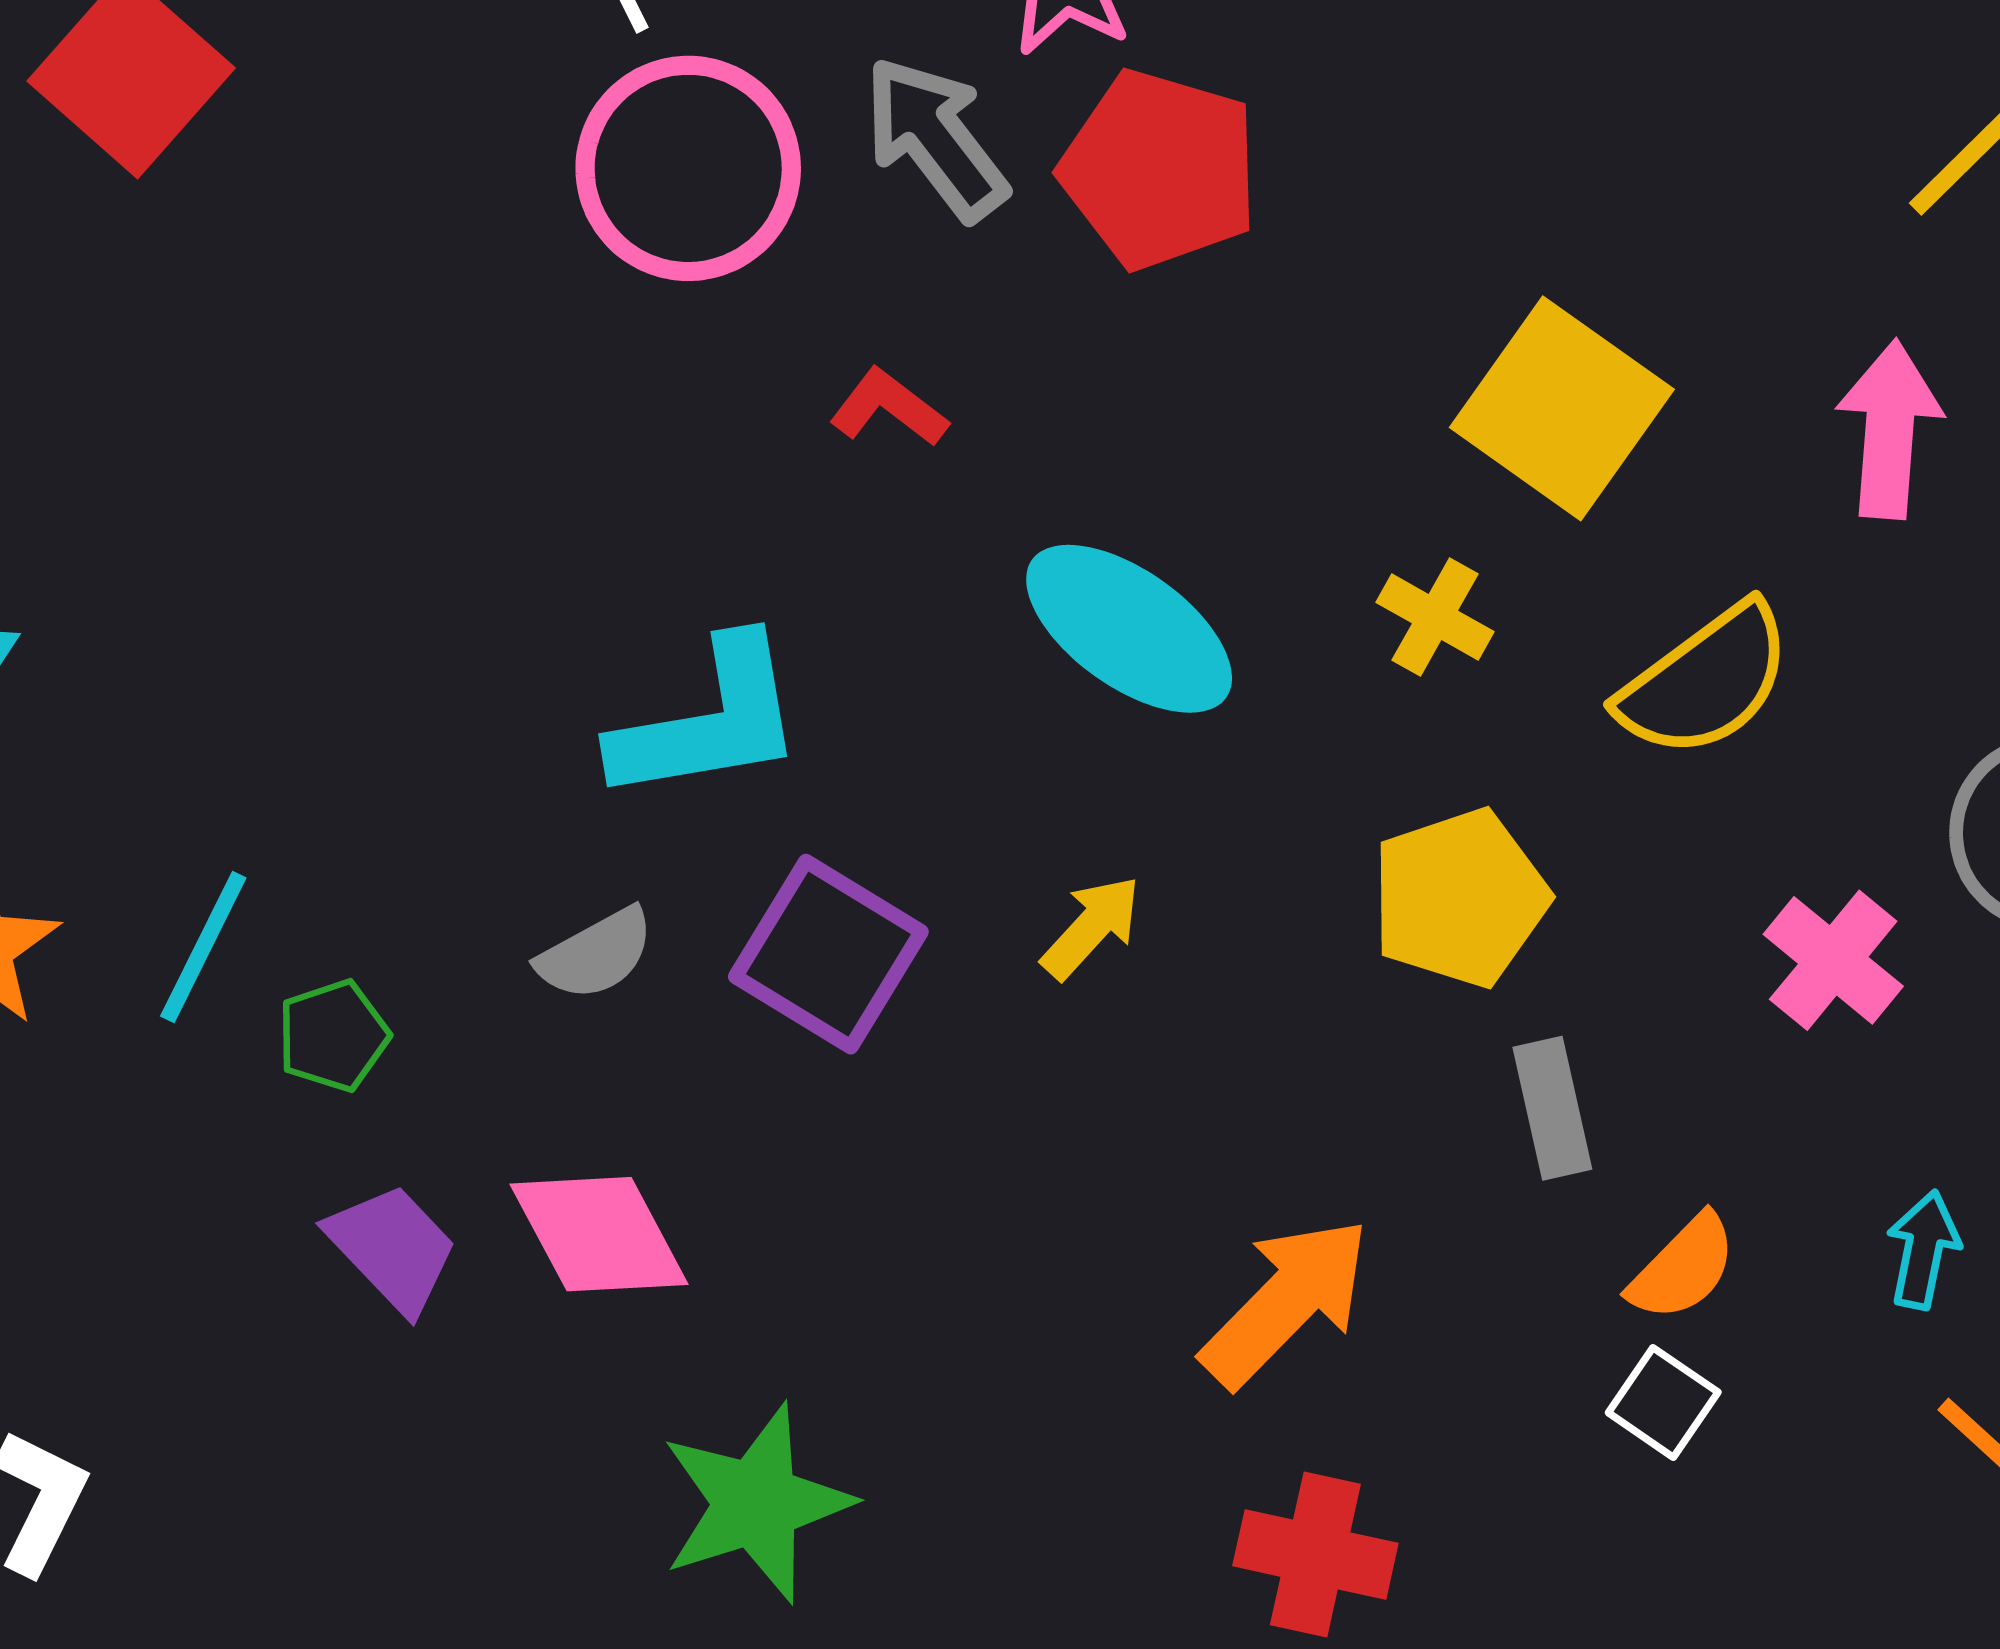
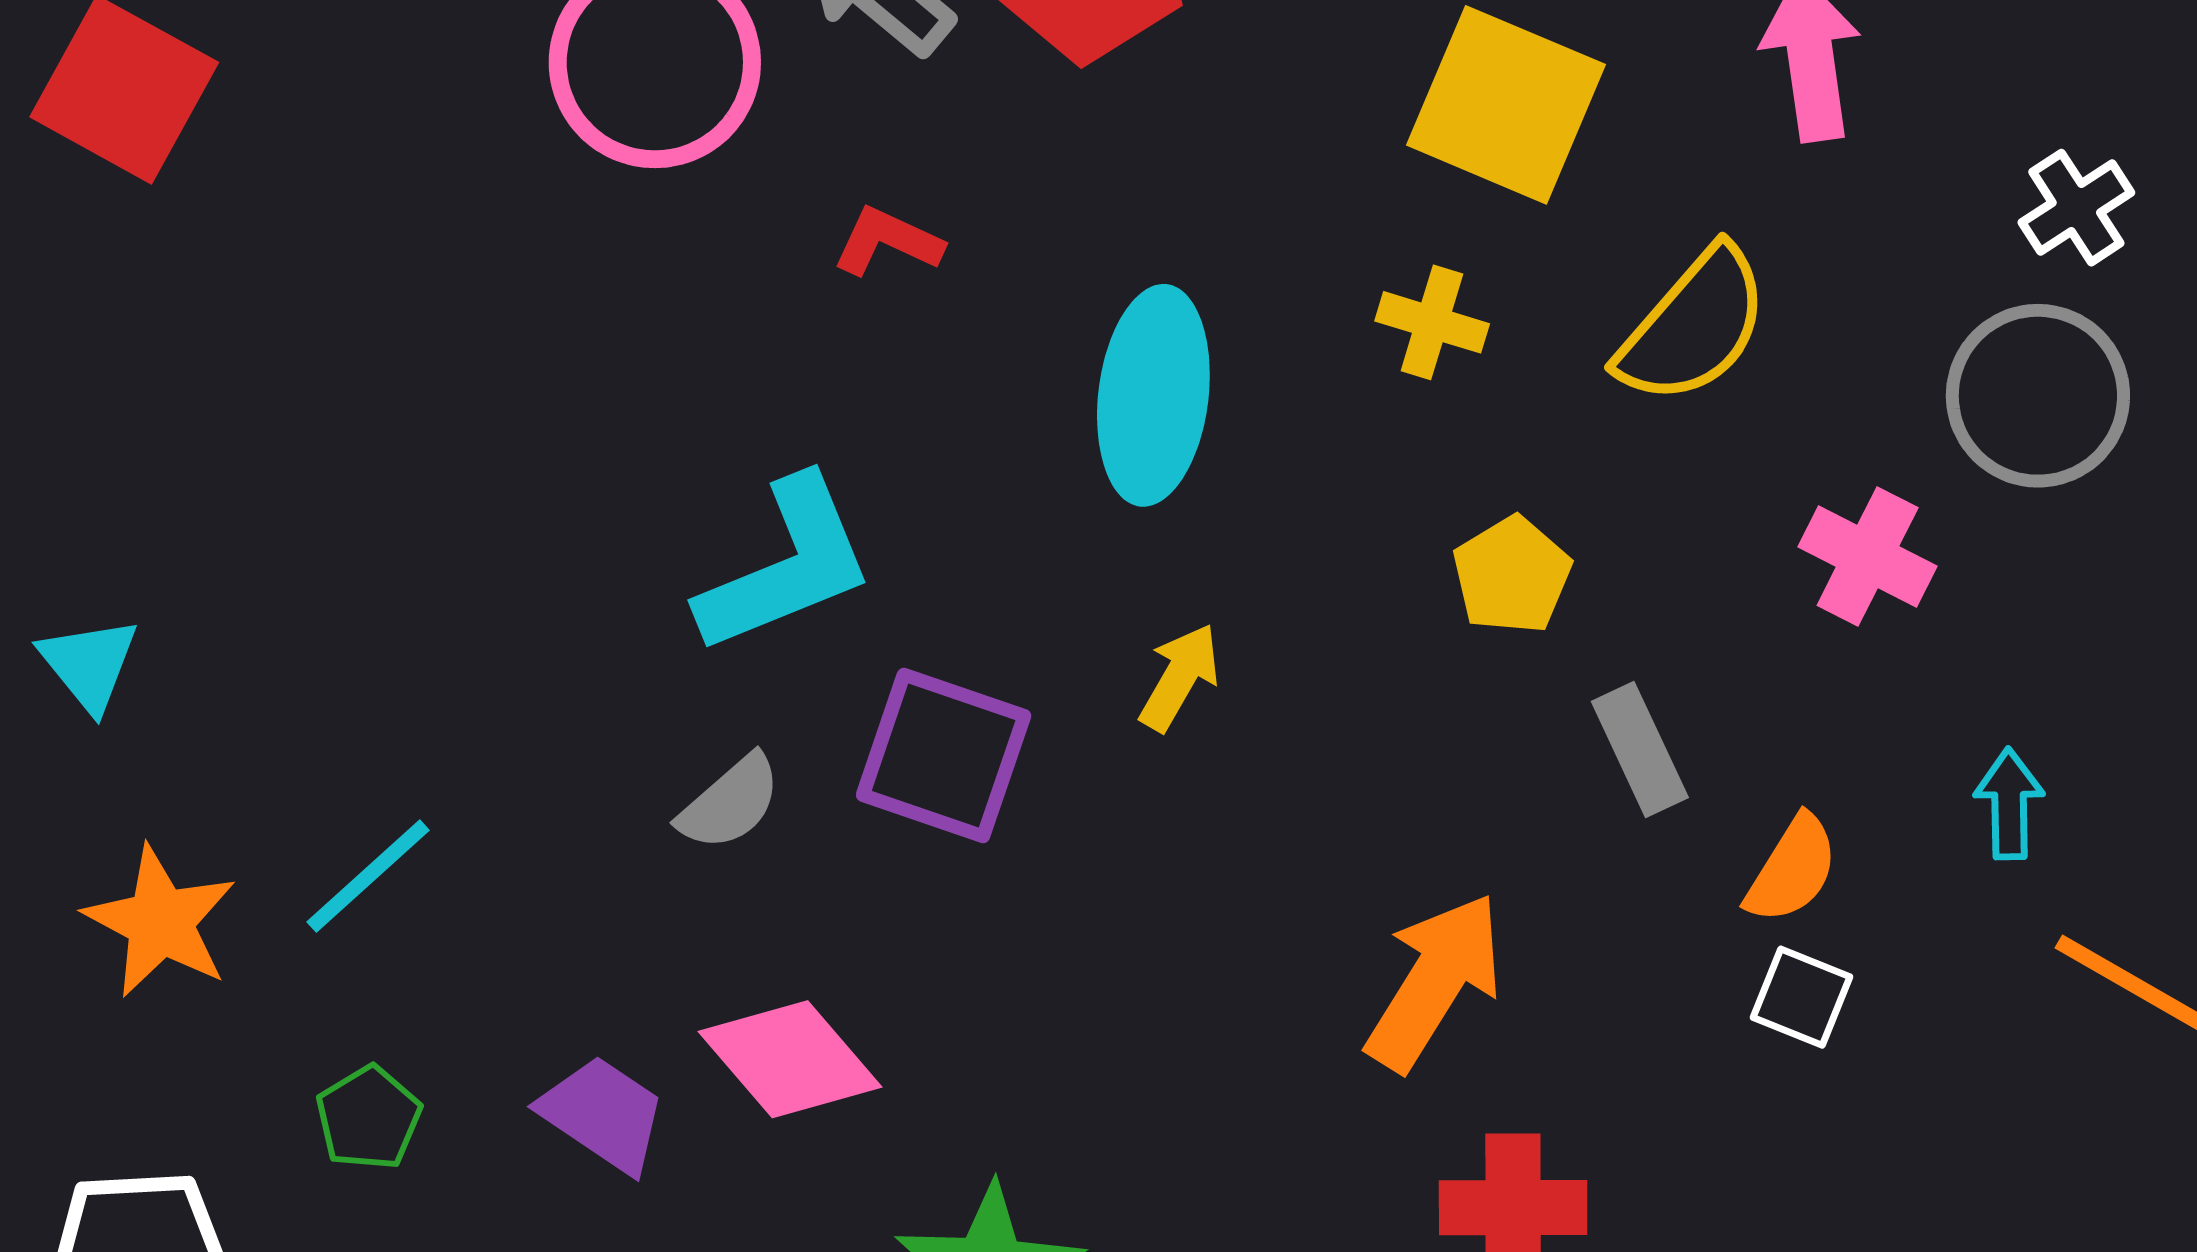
cyan ellipse: (1129, 629) -> (1153, 395), turned 74
yellow pentagon: (1460, 898) -> (1512, 575), size x0.7
cyan line: (203, 947) -> (368, 876), turned 34
green pentagon: (333, 1036) -> (369, 1118), moved

